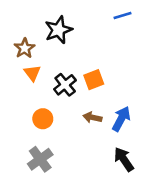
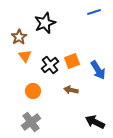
blue arrow: (121, 119) -> (98, 70), moved, turned 120
black arrow: (124, 159) -> (95, 122), turned -30

